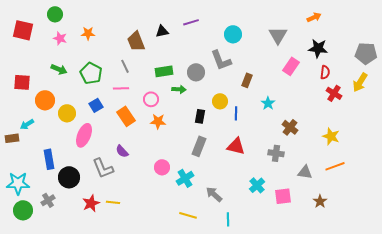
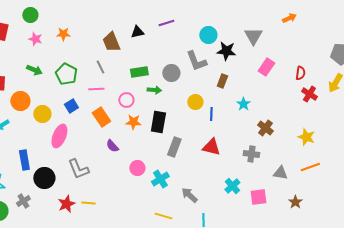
black star: (318, 48) -> (226, 51), moved
black rectangle: (200, 116) -> (158, 122), moved, size x1.5
purple semicircle: (122, 151) -> (112, 146), moved

